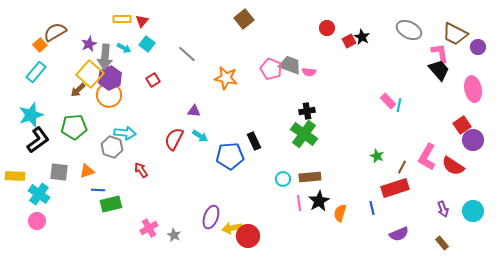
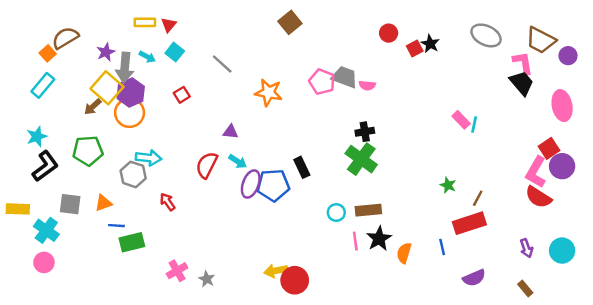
cyan star: (31, 115) -> (37, 136), size x0.7
pink L-shape: (427, 157) -> (536, 172), moved
purple ellipse: (211, 217) -> (251, 184), moved

